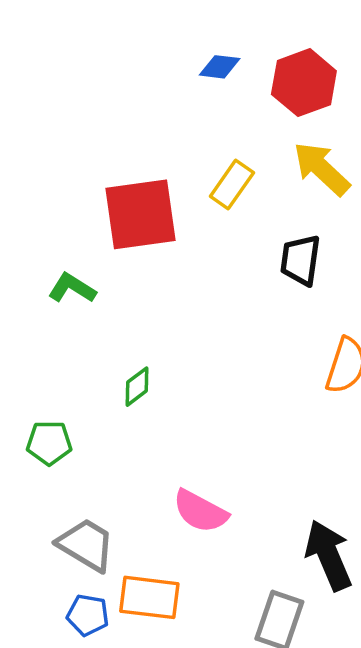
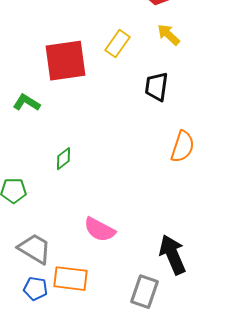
yellow arrow: (322, 169) -> (169, 35), size x0.7

